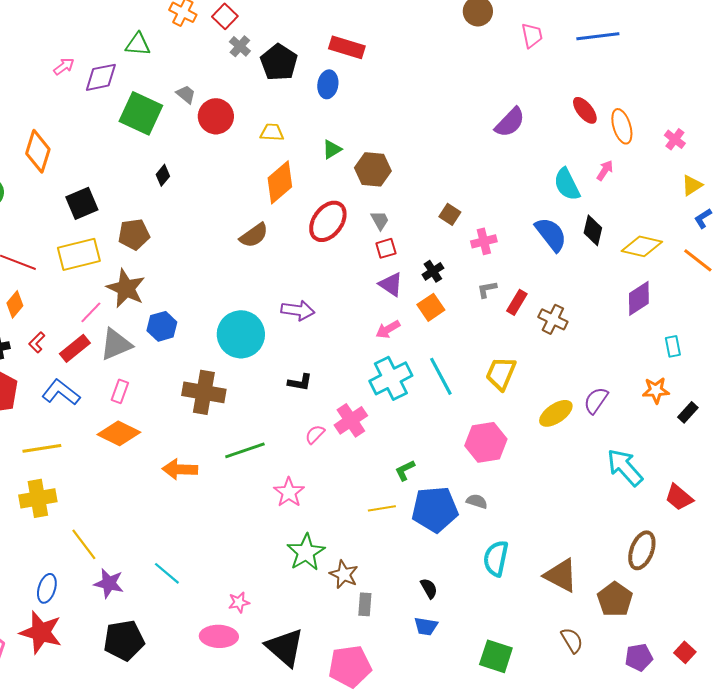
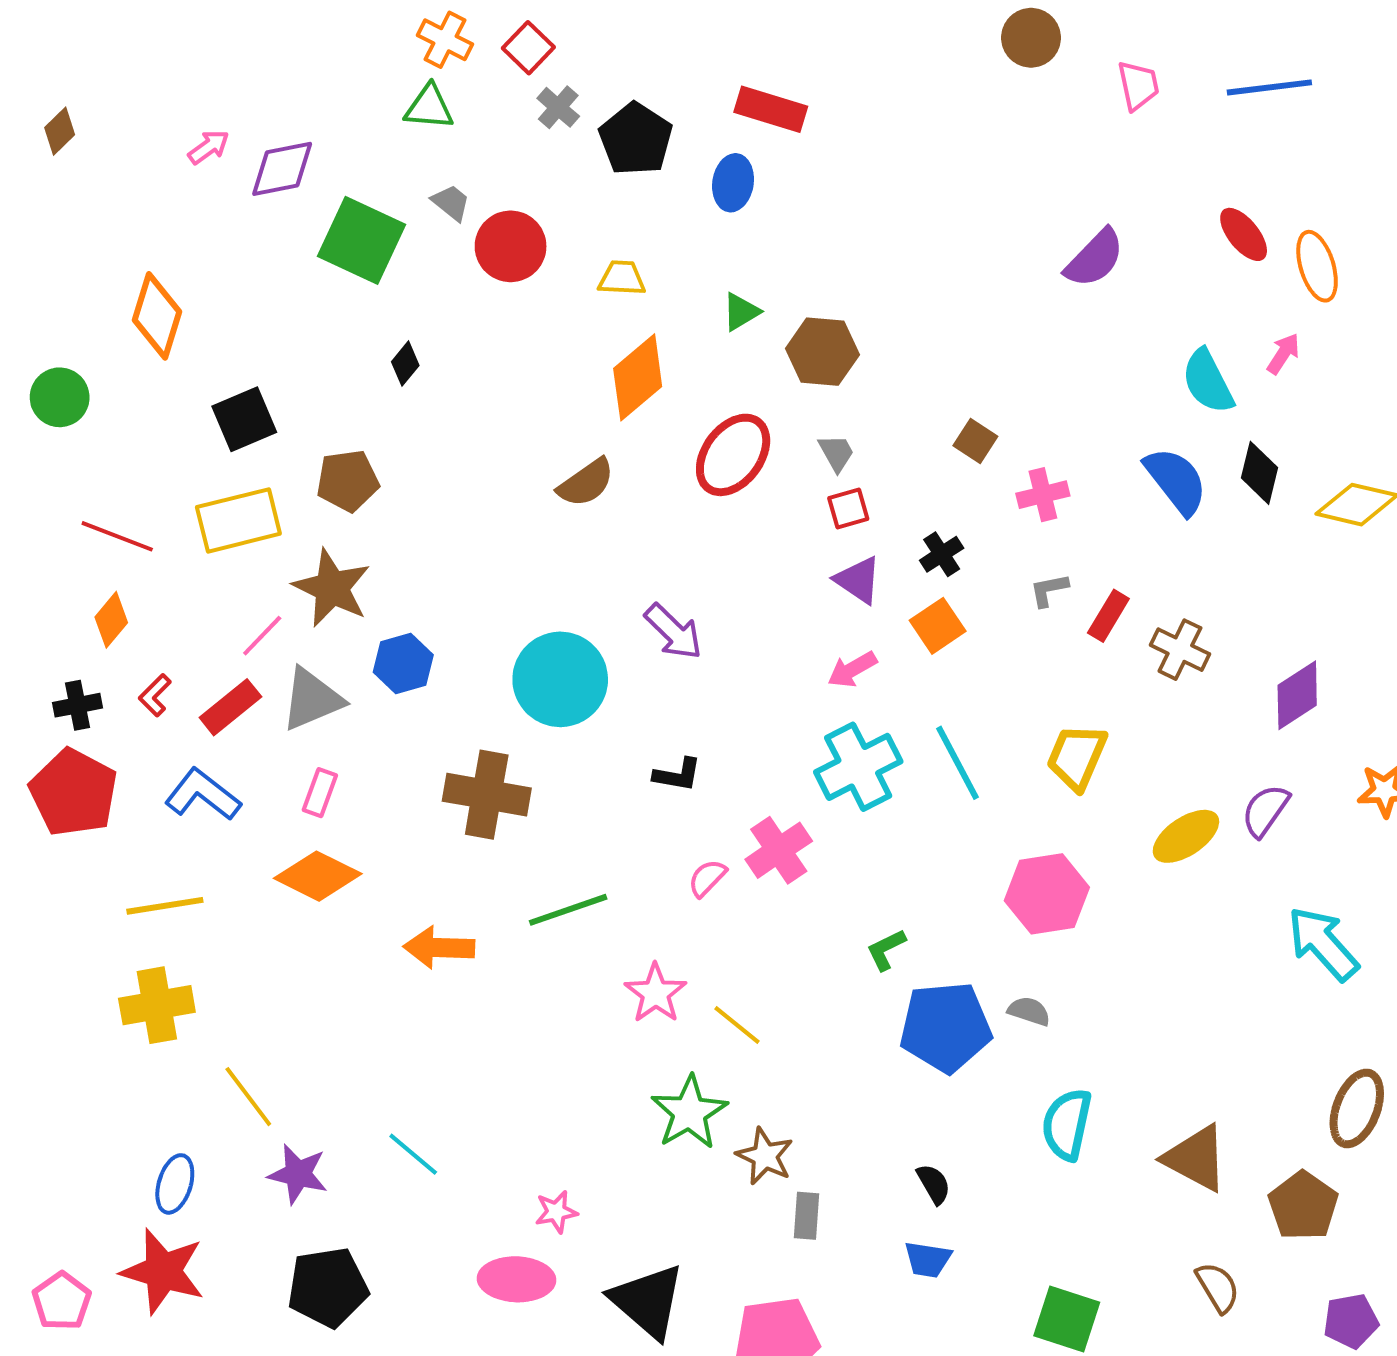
green triangle: (138, 44) -> (429, 107), moved
purple diamond: (639, 298) -> (1297, 695), moved
purple arrow: (298, 310) -> (673, 632), turned 36
yellow line: (382, 508) -> (737, 1025), moved, turned 48

